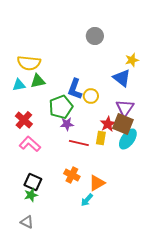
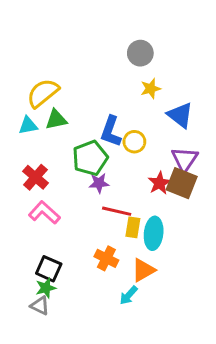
yellow star: (132, 60) -> (151, 89), moved
yellow semicircle: (29, 63) -> (43, 93), turned 135
yellow rectangle: (101, 138) -> (133, 227), moved
cyan ellipse: (128, 139) -> (154, 233), moved, turned -30
gray triangle: (27, 222) -> (40, 306), moved

